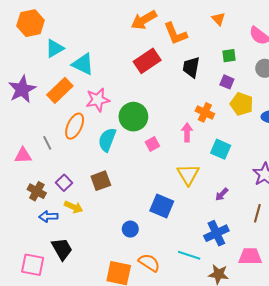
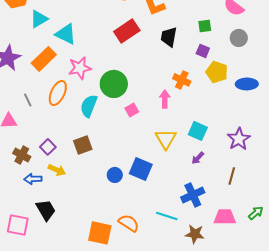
gray line: (47, 143) -> (28, 100), moved
cyan square: (221, 149) -> (198, 131), moved
blue circle: (130, 229) -> (115, 175), moved

